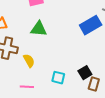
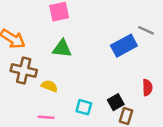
yellow semicircle: (29, 61) -> (49, 86), turned -40

